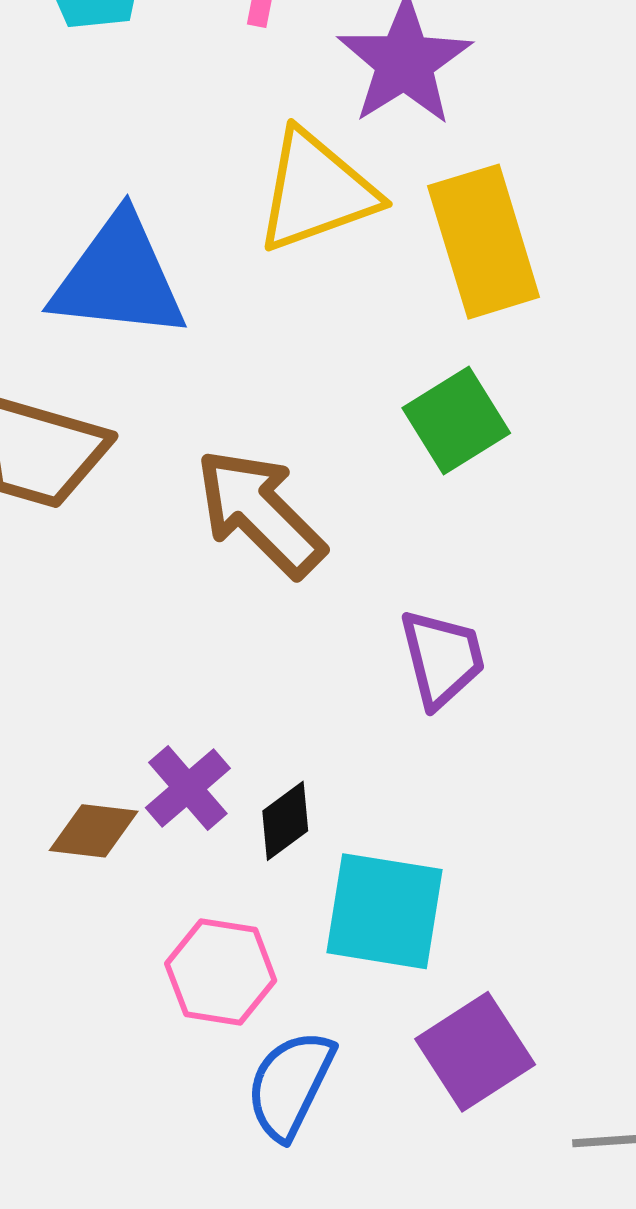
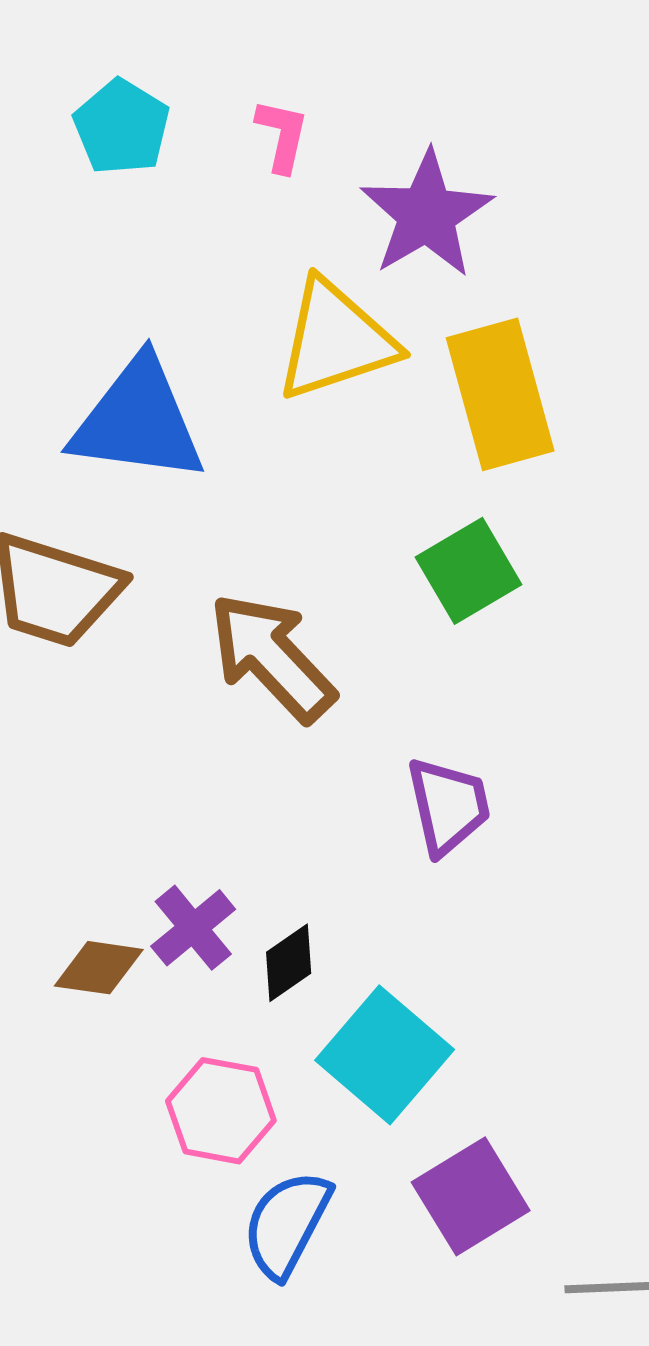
cyan square: (385, 911) -> (385, 1055), turned 30

